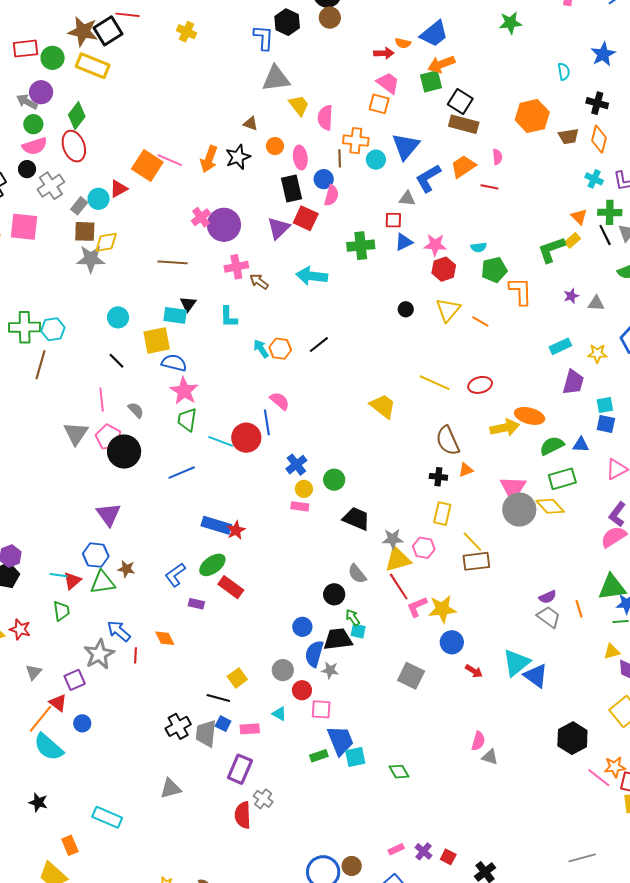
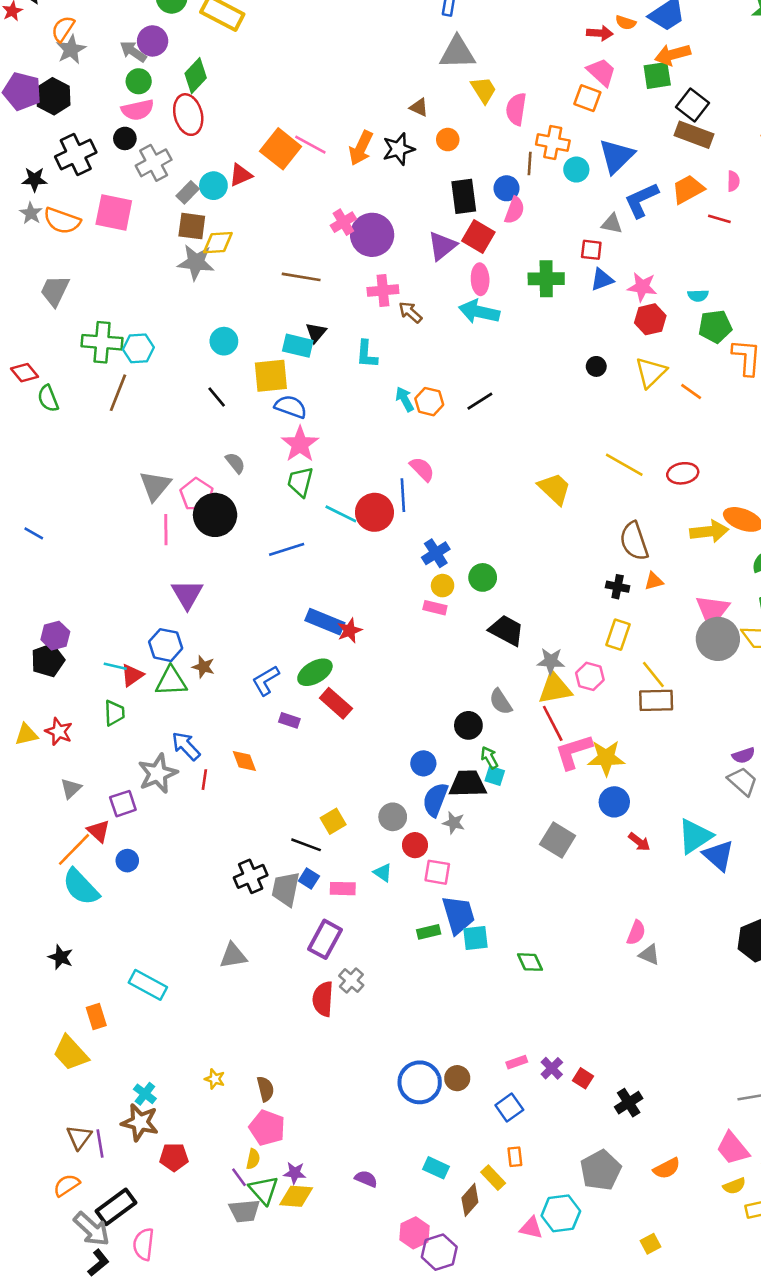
pink ellipse: (300, 157) -> (480, 279), moved
pink line: (102, 400) -> (166, 530), moved
pink L-shape: (417, 607) -> (574, 752), size x1.4

